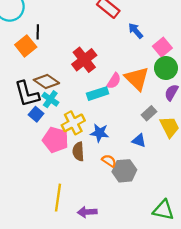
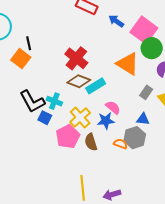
pink square: (162, 47) -> (144, 30), size x1.5
brown diamond: (46, 81) -> (79, 81), moved
pink semicircle: (114, 81) -> (113, 107), moved, turned -70
pink pentagon: (55, 140) -> (68, 136), turned -30
gray hexagon: (124, 171) -> (135, 138), moved

